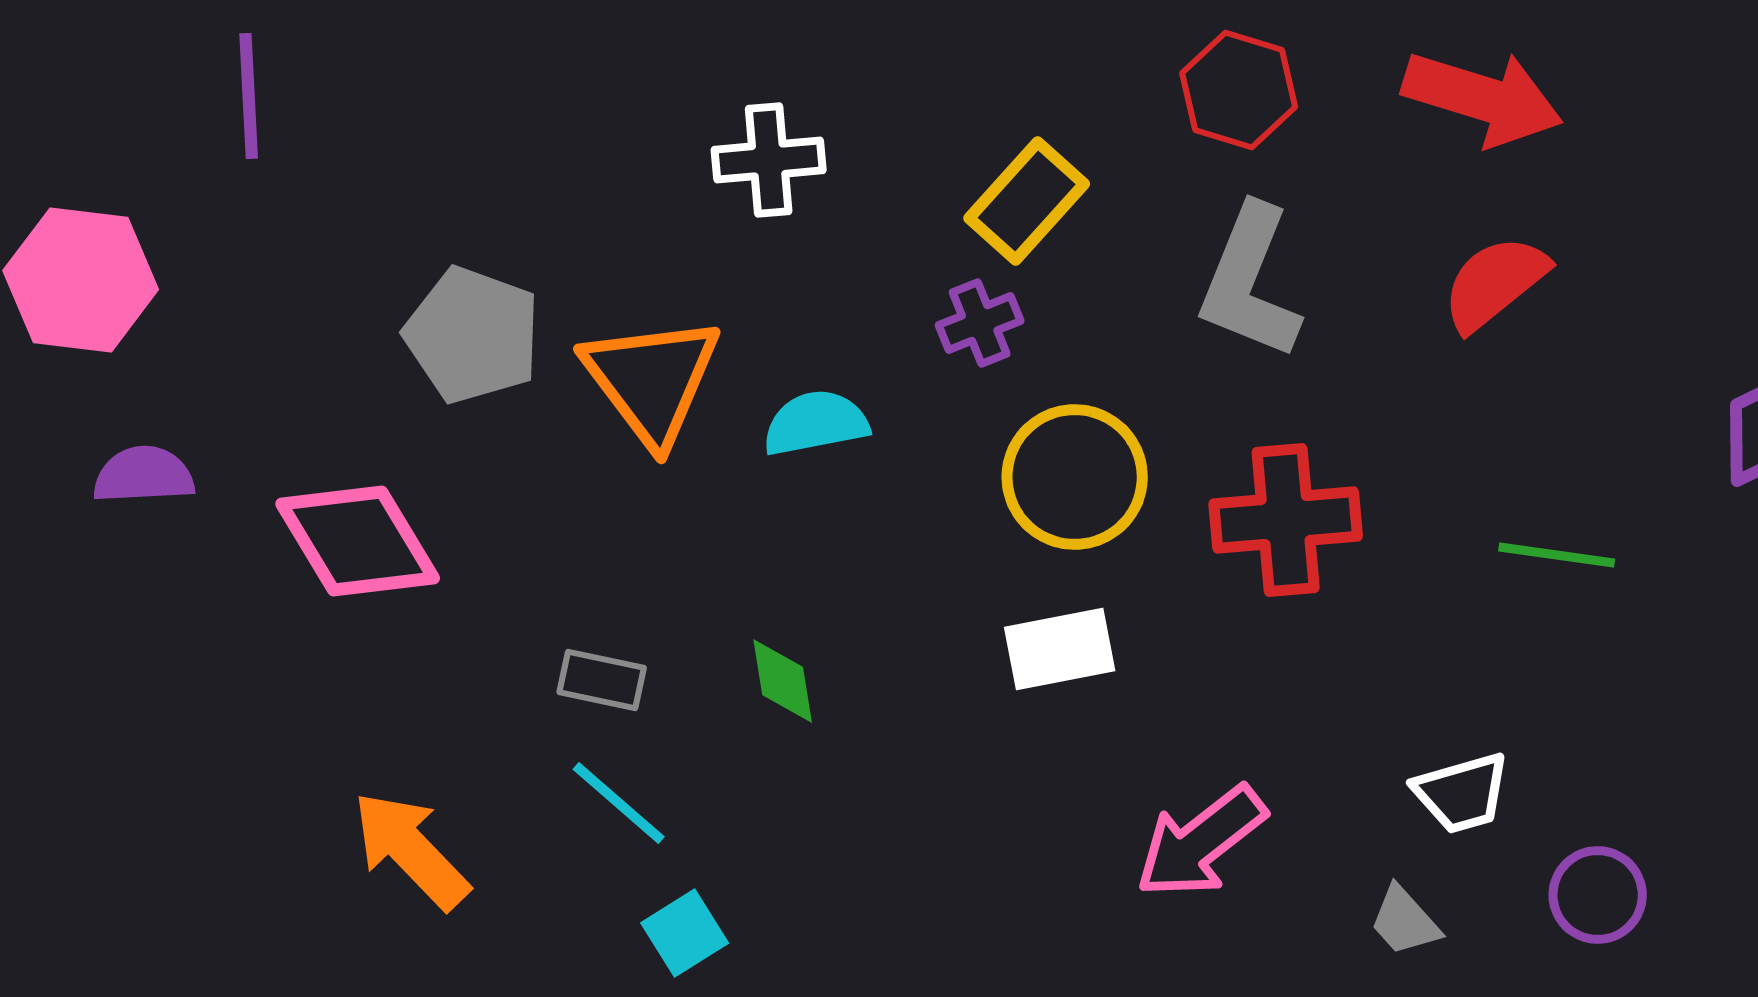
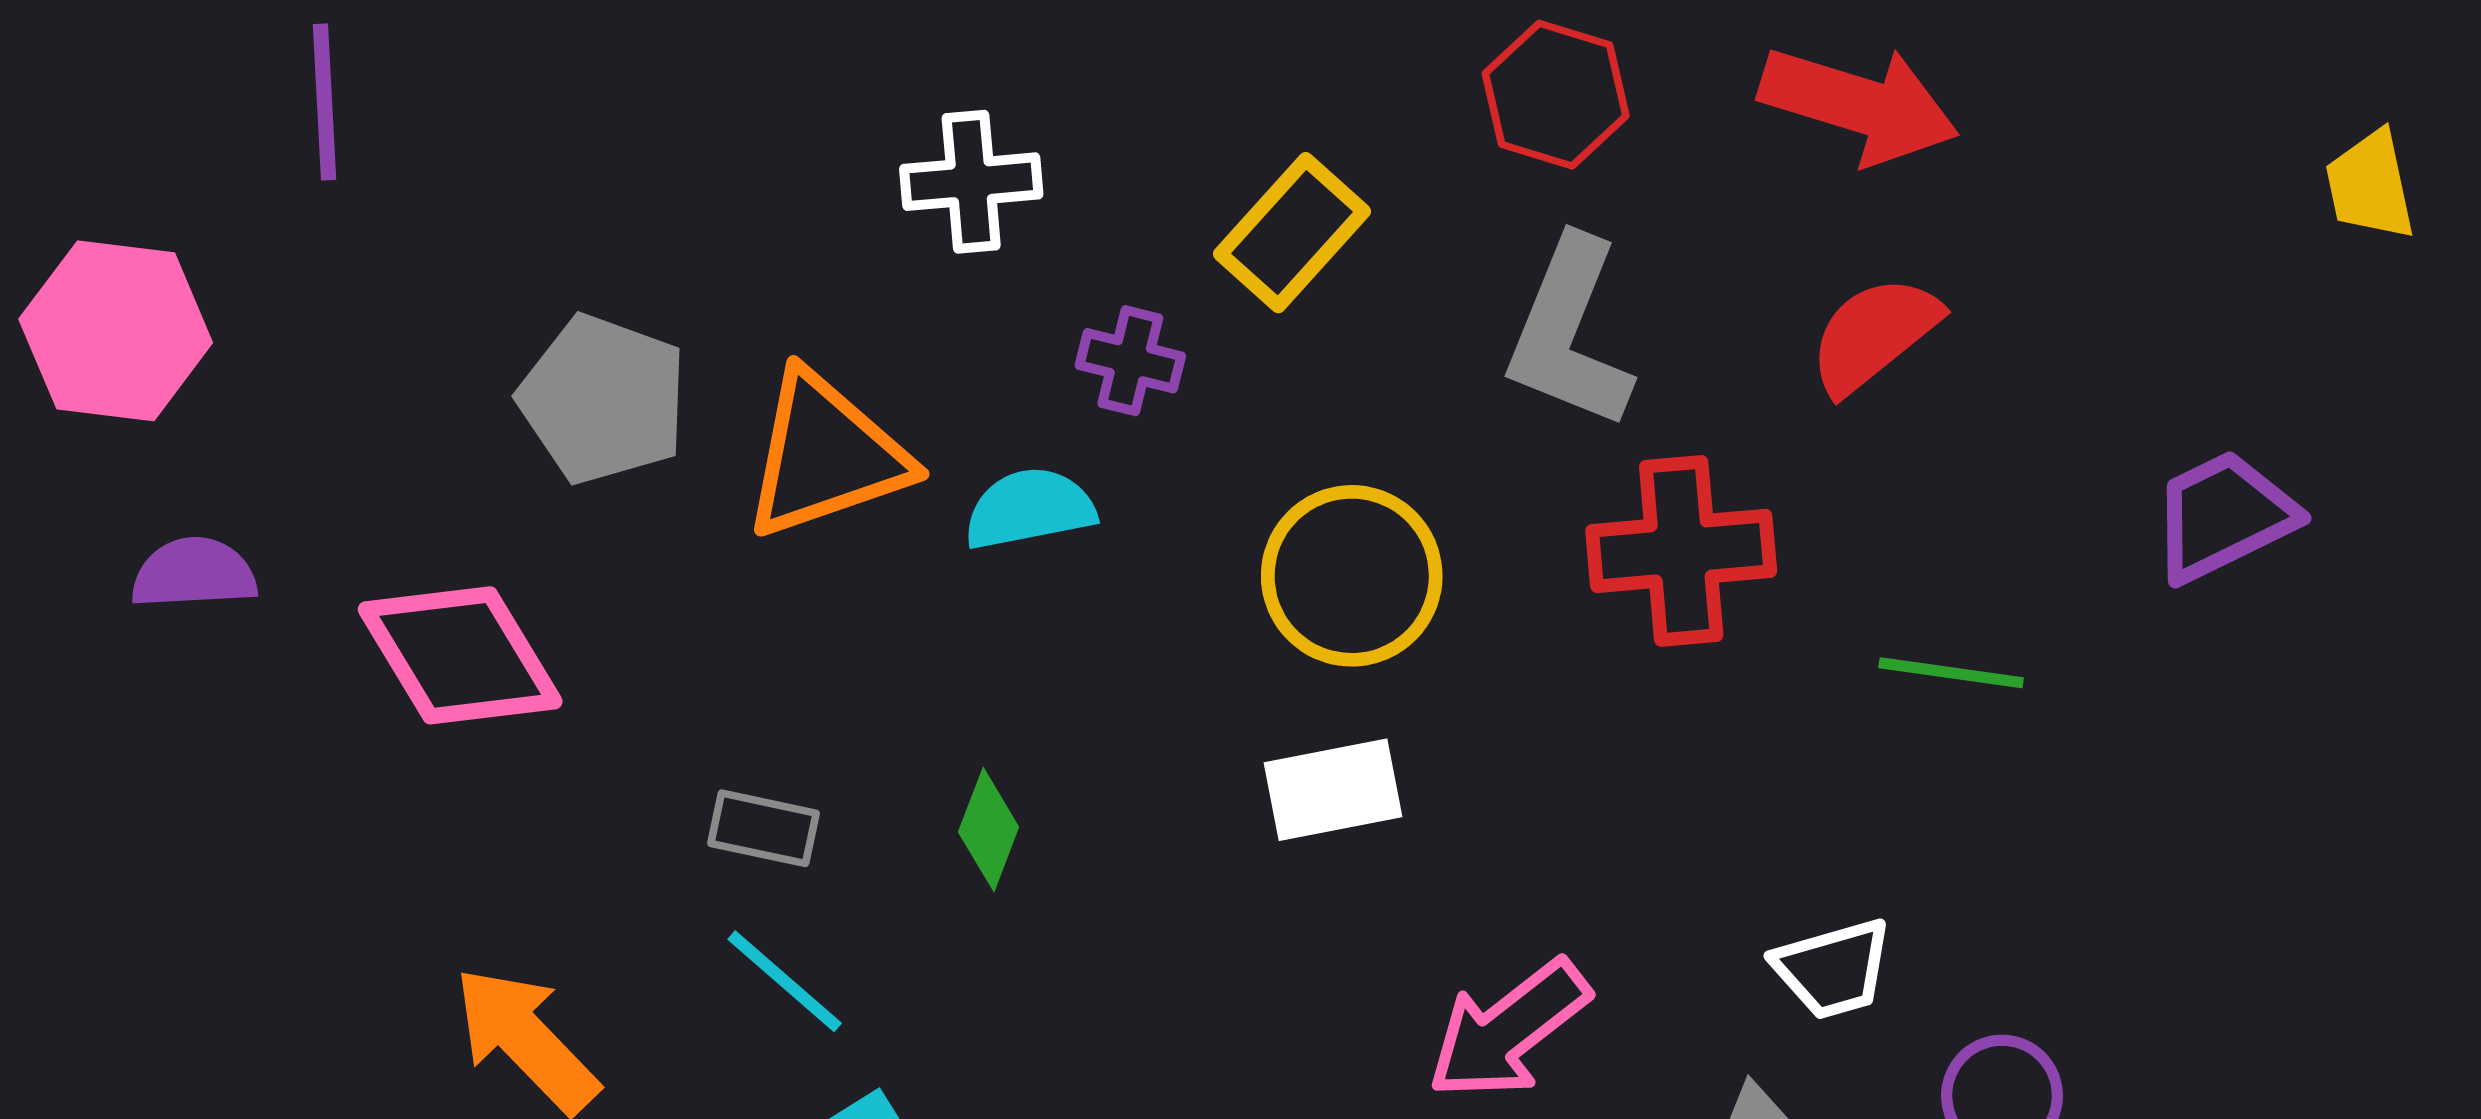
purple cross: (980, 323) -> (1130, 361), moved, turned 36
orange triangle: (652, 380) -> (826, 455), turned 48
red cross: (1286, 520) -> (1681, 551), moved
green diamond: (783, 681) -> (989, 830), turned 30

